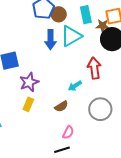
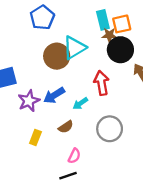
brown circle: (59, 14) -> (57, 56), moved, size x1.5
cyan rectangle: (86, 15) -> (103, 20), moved
blue arrow: (51, 40) -> (54, 95), moved, turned 60
yellow rectangle: (28, 104) -> (35, 138), moved

